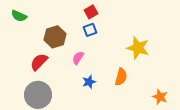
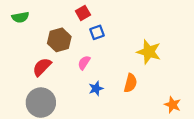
red square: (91, 12) -> (83, 13), moved
green semicircle: (19, 16) -> (20, 17), turned -35

